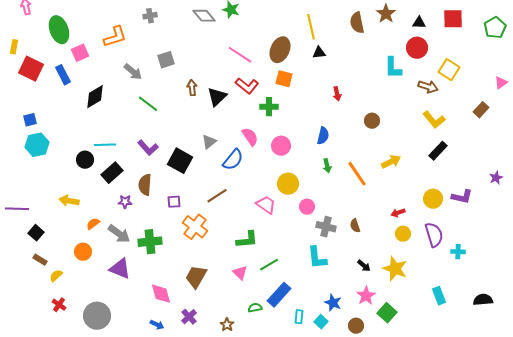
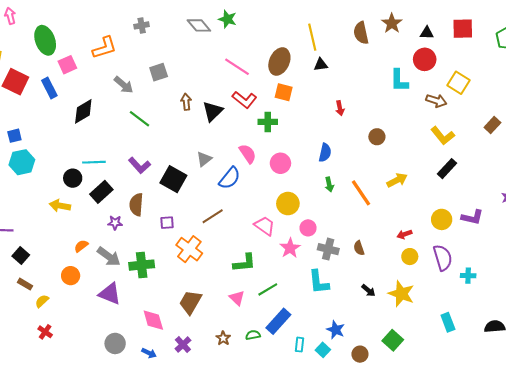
yellow arrow: (69, 201) -> (60, 206), moved
pink star: (366, 296) -> (290, 248), moved
gray circle: (97, 316) -> (115, 343), moved, size x0.7
brown star: (227, 325) -> (223, 338), moved

